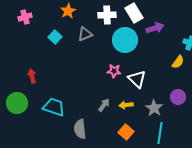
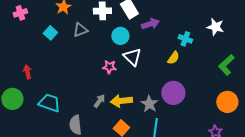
cyan circle: (125, 40) -> (120, 36), size x0.7
white triangle: (137, 79) -> (132, 57), moved
purple circle: (178, 97) -> (173, 93), size x1.5
yellow arrow: (126, 105) -> (121, 101), size x1.5

